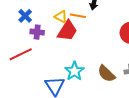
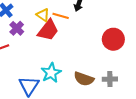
purple cross: (37, 32) -> (17, 28), turned 32
brown semicircle: (106, 74) -> (84, 79), turned -30

